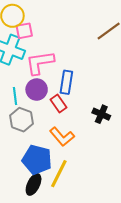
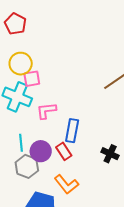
pink L-shape: (40, 63) -> (46, 111), size x0.7
purple circle: (37, 90) -> (41, 151), moved
black cross: (101, 114) -> (110, 154), moved

